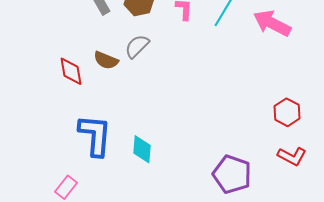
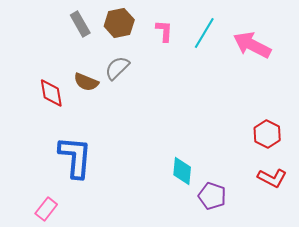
cyan diamond: (142, 149) -> (182, 171), moved
purple pentagon: (232, 174) -> (212, 196), size x0.7

